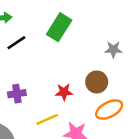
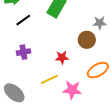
brown circle: (97, 82) -> (87, 40), moved
purple cross: (17, 94) -> (23, 52), moved

